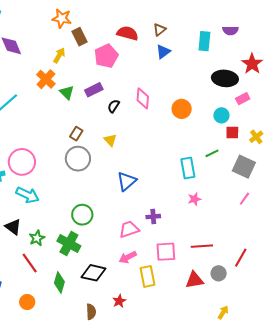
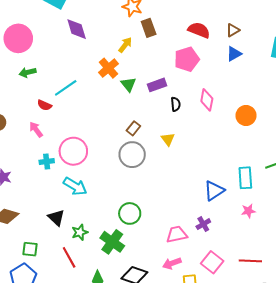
pink pentagon: (106, 56) -> (187, 59), moved
black semicircle: (114, 106) -> (176, 104), turned 136
blue triangle: (127, 181) -> (214, 191), moved
purple cross: (153, 217) -> (203, 224), turned -32
pink square: (166, 252) -> (212, 262), turned 35

